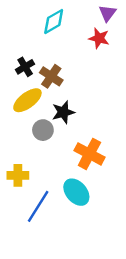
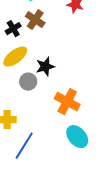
brown cross: (51, 76) -> (35, 20), moved
cyan ellipse: (76, 192) -> (77, 137), moved

